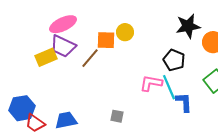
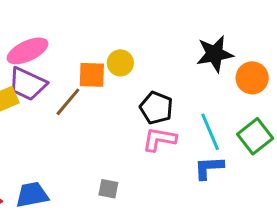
black pentagon: (174, 60) -> (156, 108), moved
cyan line: (169, 87) -> (210, 132), moved
blue L-shape: (184, 102) -> (209, 168), turned -90

